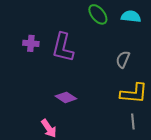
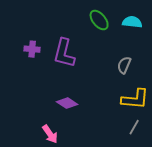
gray line: (133, 121) -> (134, 127), turned 35

